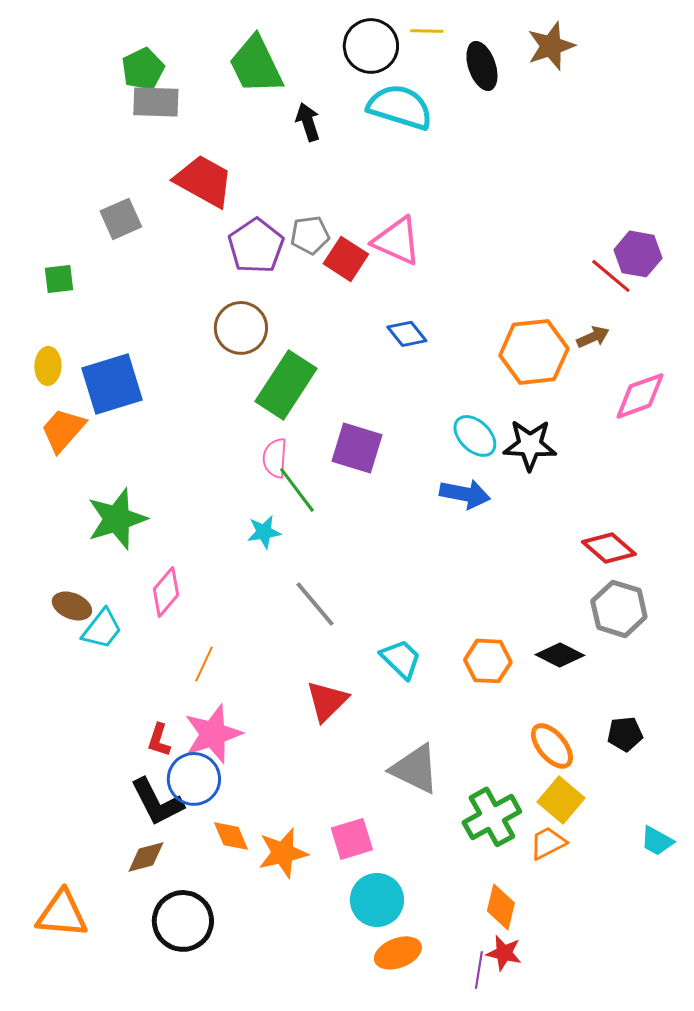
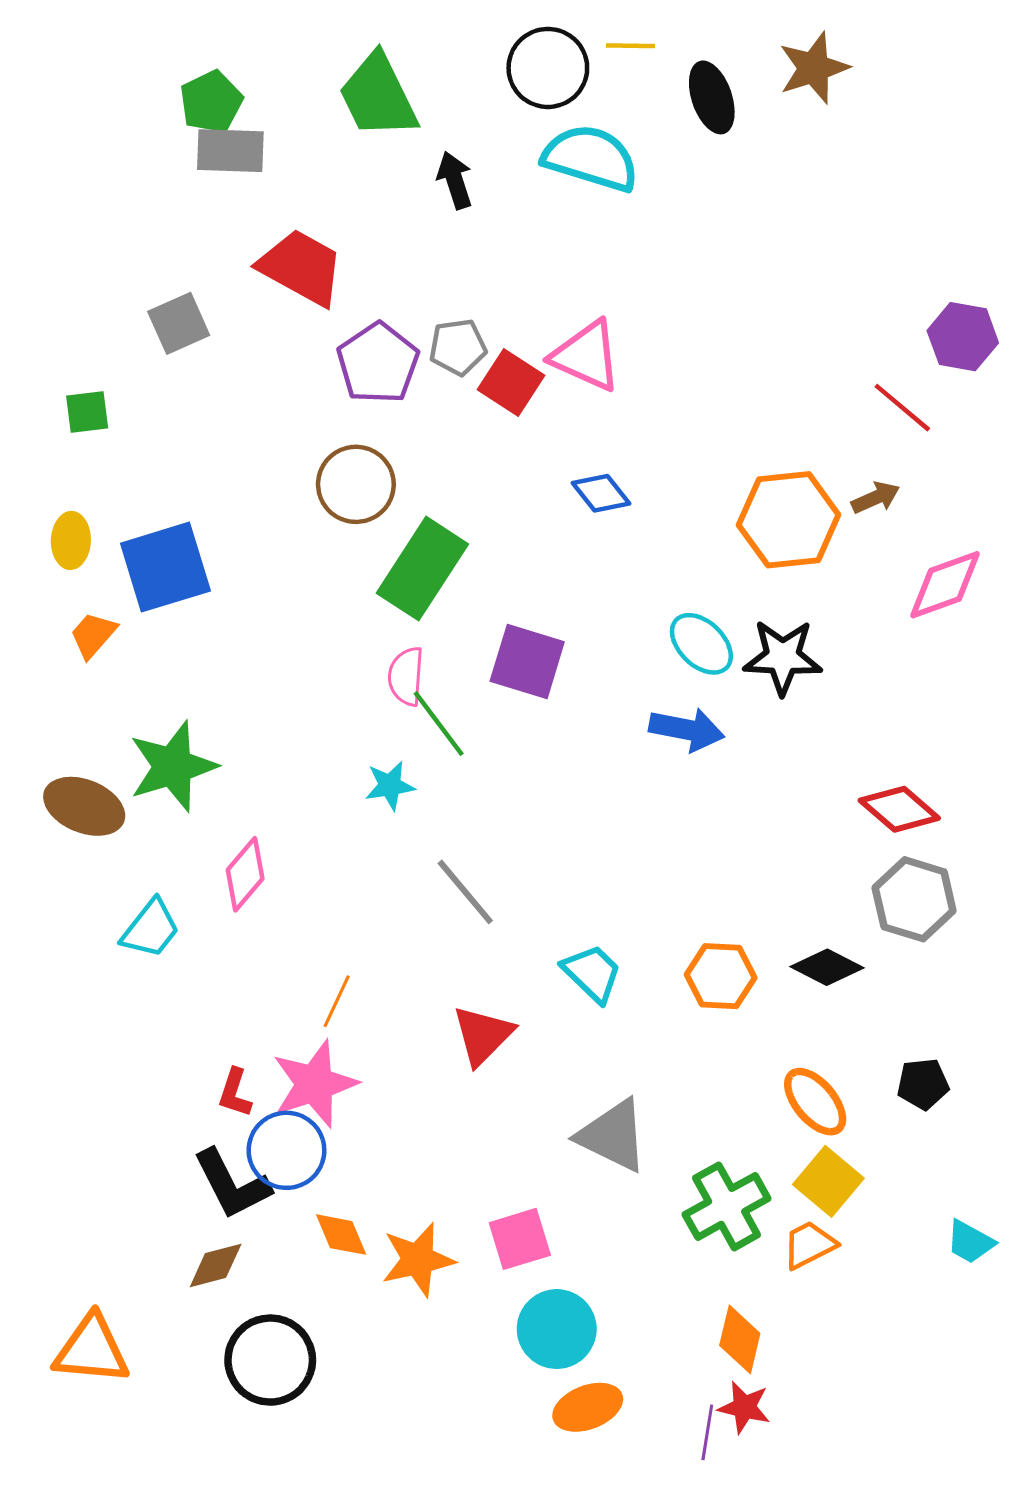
purple hexagon: (638, 254) -> (963, 337), moved
orange trapezoid: (63, 430) -> (93, 635), size x0.7
brown ellipse: (72, 606) -> (84, 806), moved, size x1.4
orange line: (204, 664) -> (337, 1001), moved

